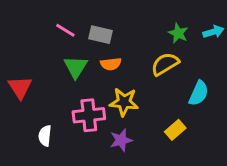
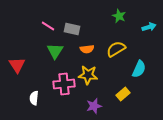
green star: (178, 33) -> (119, 16), moved
orange semicircle: (111, 64) -> (87, 49), moved
purple star: (121, 140) -> (94, 106), moved

